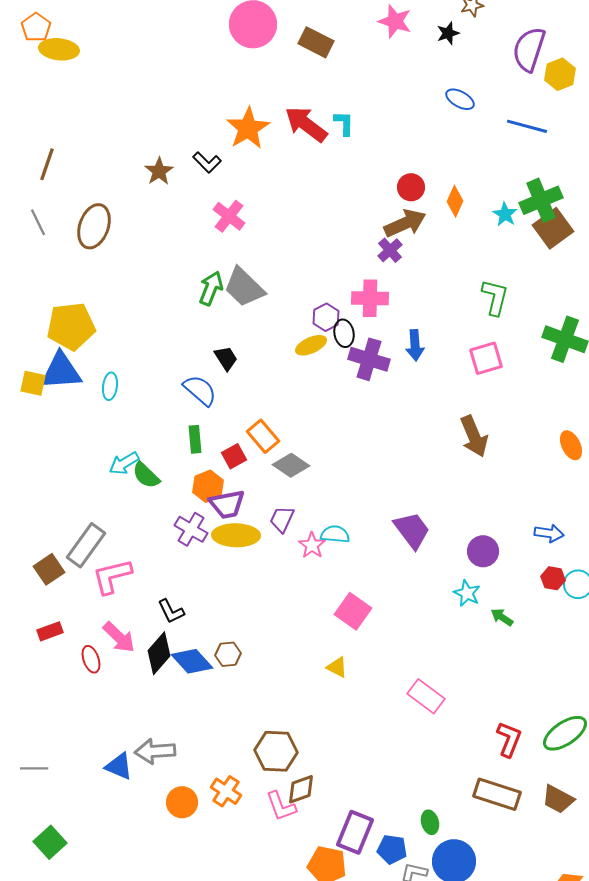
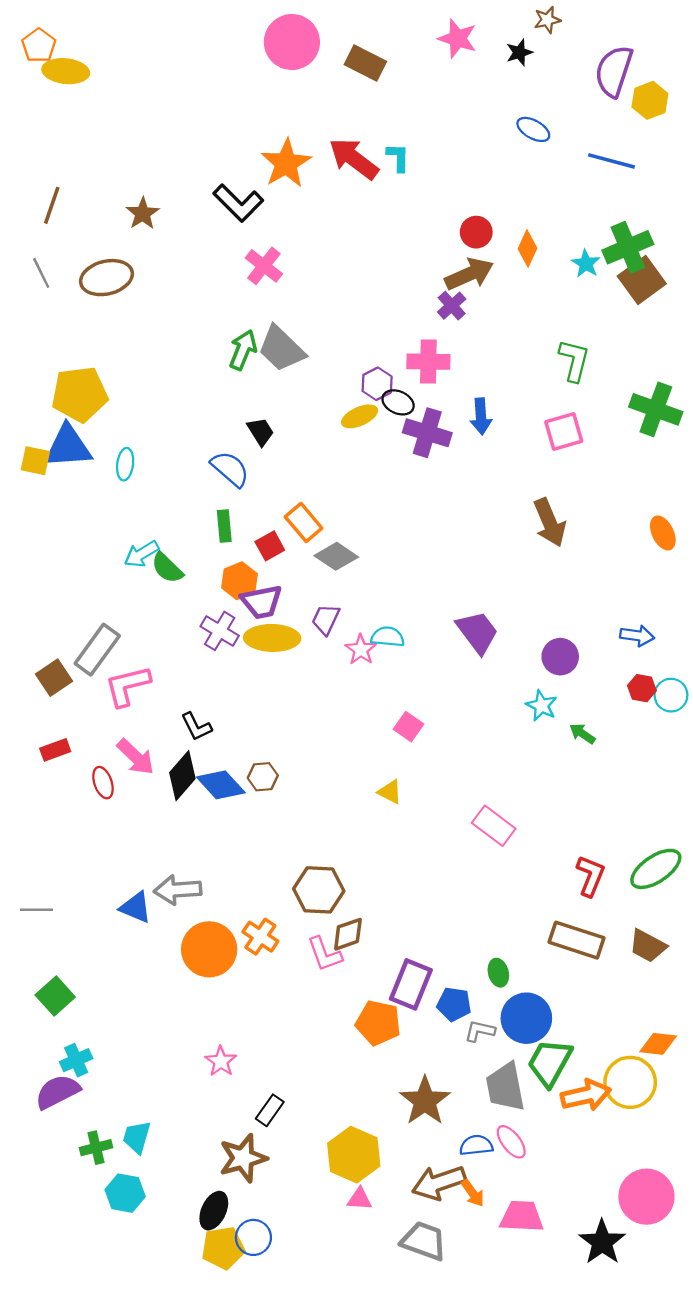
black L-shape: (207, 162) -> (238, 203), size x1.5
brown star: (159, 171) -> (143, 213), moved
brown ellipse: (94, 226) -> (106, 278), turned 57
black ellipse: (344, 333) -> (398, 402), turned -56
pink square: (353, 611) -> (409, 727), size x0.7
orange circle: (182, 802) -> (209, 949), size x1.5

